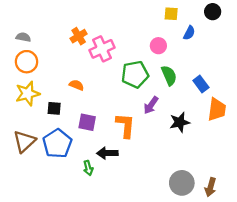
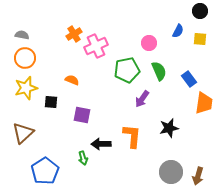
yellow square: (171, 14) -> (200, 39), moved
black star: (180, 122) -> (169, 128), moved
orange L-shape: (125, 125) -> (132, 136), moved
blue pentagon: (57, 144) -> (45, 171), moved

